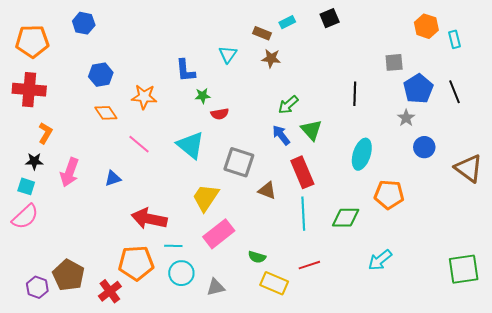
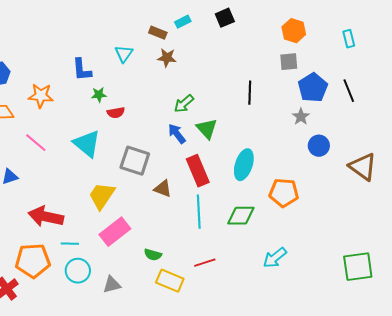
orange hexagon: (426, 26) -> (294, 31), moved
cyan ellipse: (362, 154) -> (244, 165), moved

